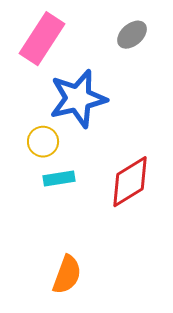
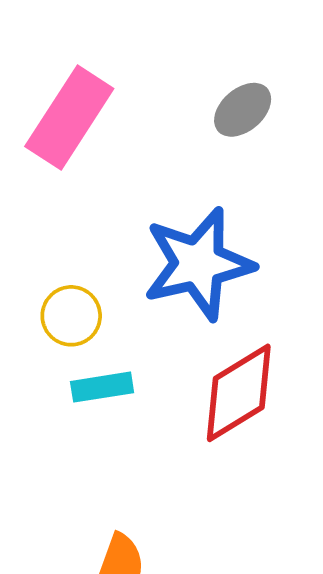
blue star: (78, 99) -> (198, 264), moved

